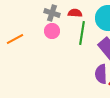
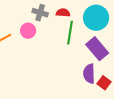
pink circle: (52, 31) -> (28, 31), moved

